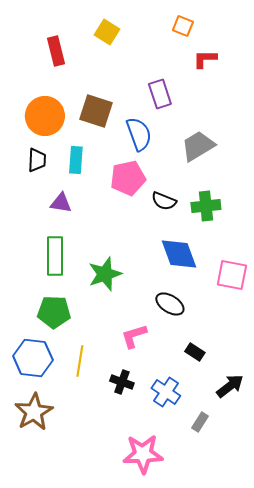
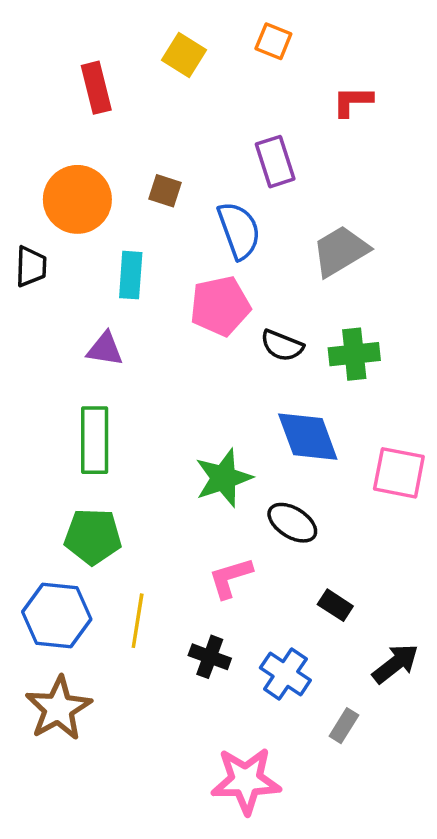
orange square: (183, 26) -> (273, 41), moved
brown square: (96, 111) -> (165, 191), size x0.6
black trapezoid: (37, 160) -> (31, 266), moved
green star: (105, 274) -> (224, 478), moved

